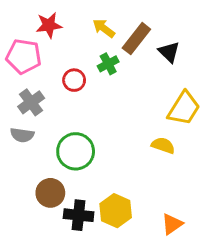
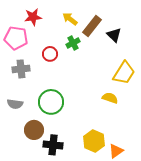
gray cross: (31, 102) -> (21, 69), turned 30
gray semicircle: (22, 135) -> (15, 104), moved
yellow hexagon: (116, 211) -> (94, 141), moved

